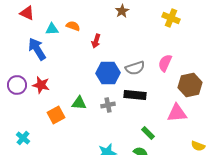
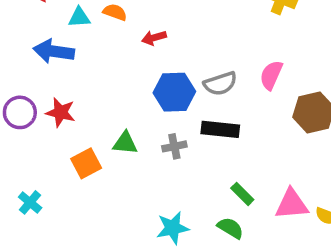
red arrow: (96, 41) -> (154, 38), turned 56
blue arrow: (37, 49) -> (54, 51), turned -50
pink triangle: (177, 113) -> (292, 204), moved

